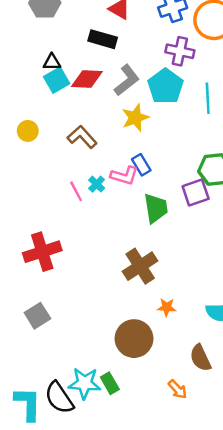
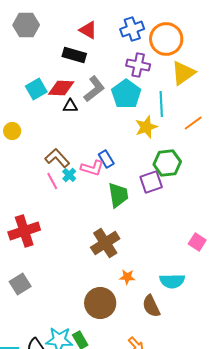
black triangle: (52, 62) -> (70, 106), moved
yellow star: (135, 118) -> (146, 127), moved
brown L-shape: (82, 137) -> (57, 158), moved
brown semicircle: (200, 358) -> (151, 306), moved

